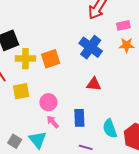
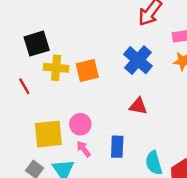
yellow square: (21, 91) -> (48, 134), moved, size x1.4

